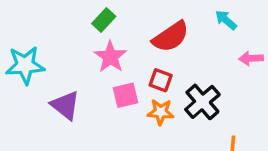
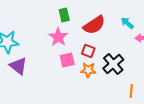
green rectangle: (104, 20) -> (64, 15), moved, turned -56
cyan arrow: (226, 20) -> (127, 23), moved
purple triangle: (65, 105) -> (18, 66), moved

